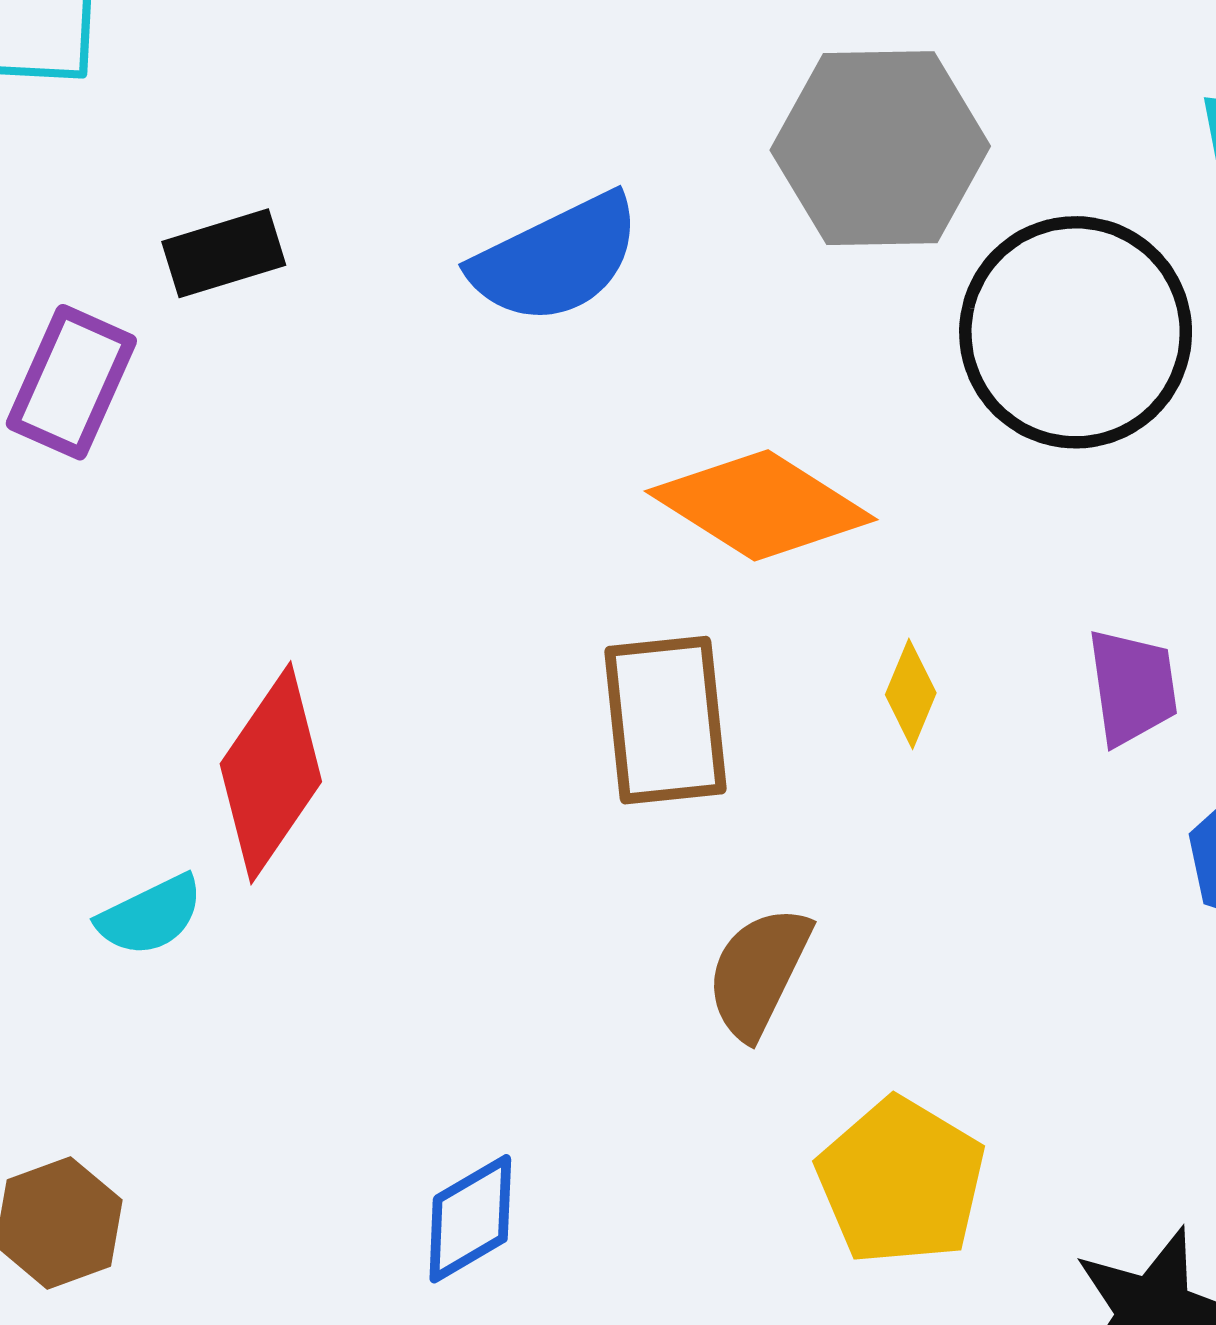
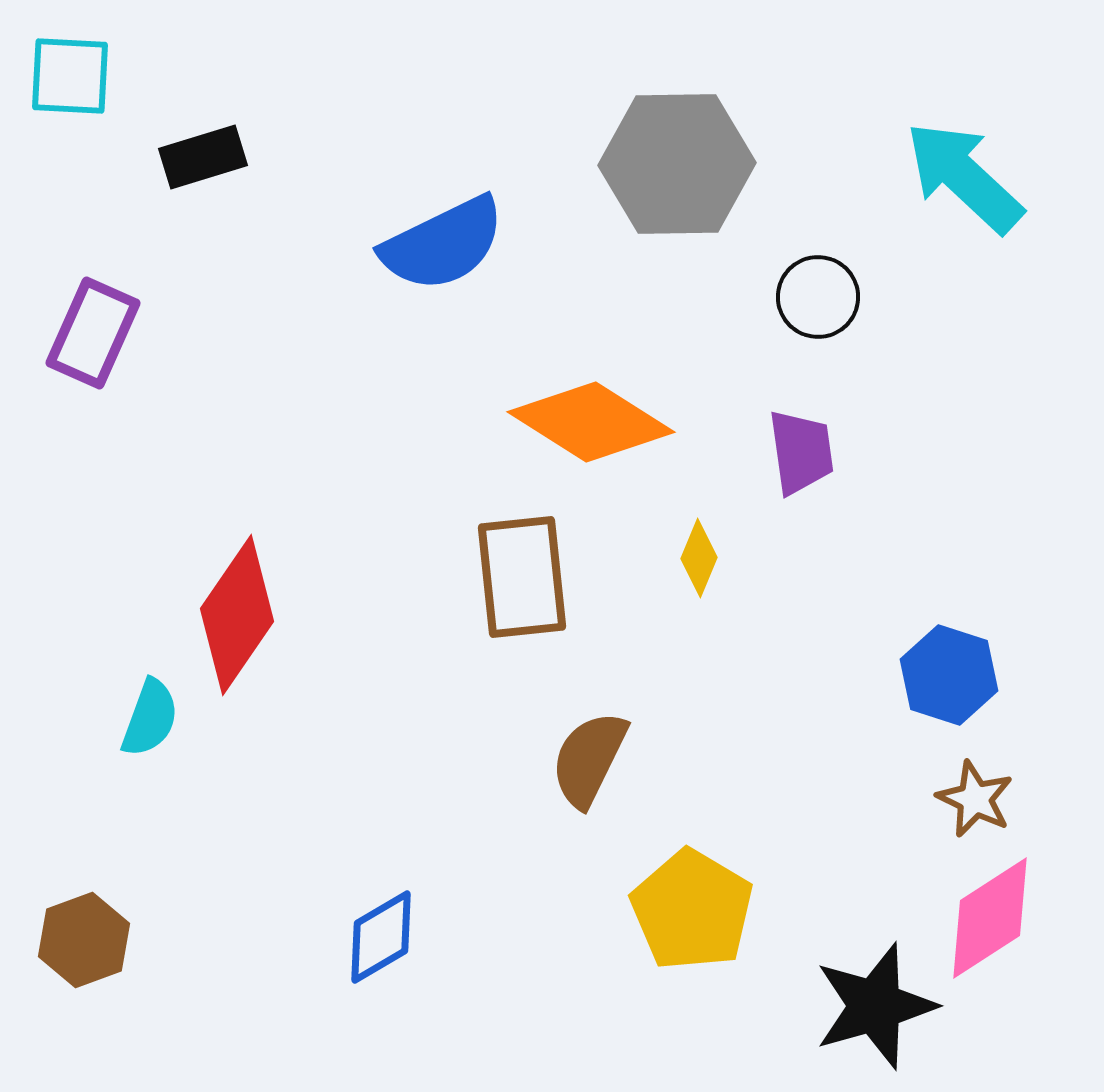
black rectangle: (224, 253) -> (203, 157), moved
black circle: (1076, 332) -> (818, 297), size x0.5
purple trapezoid: (1132, 687) -> (801, 452), moved
cyan semicircle: (150, 915) -> (150, 718), turned -44

